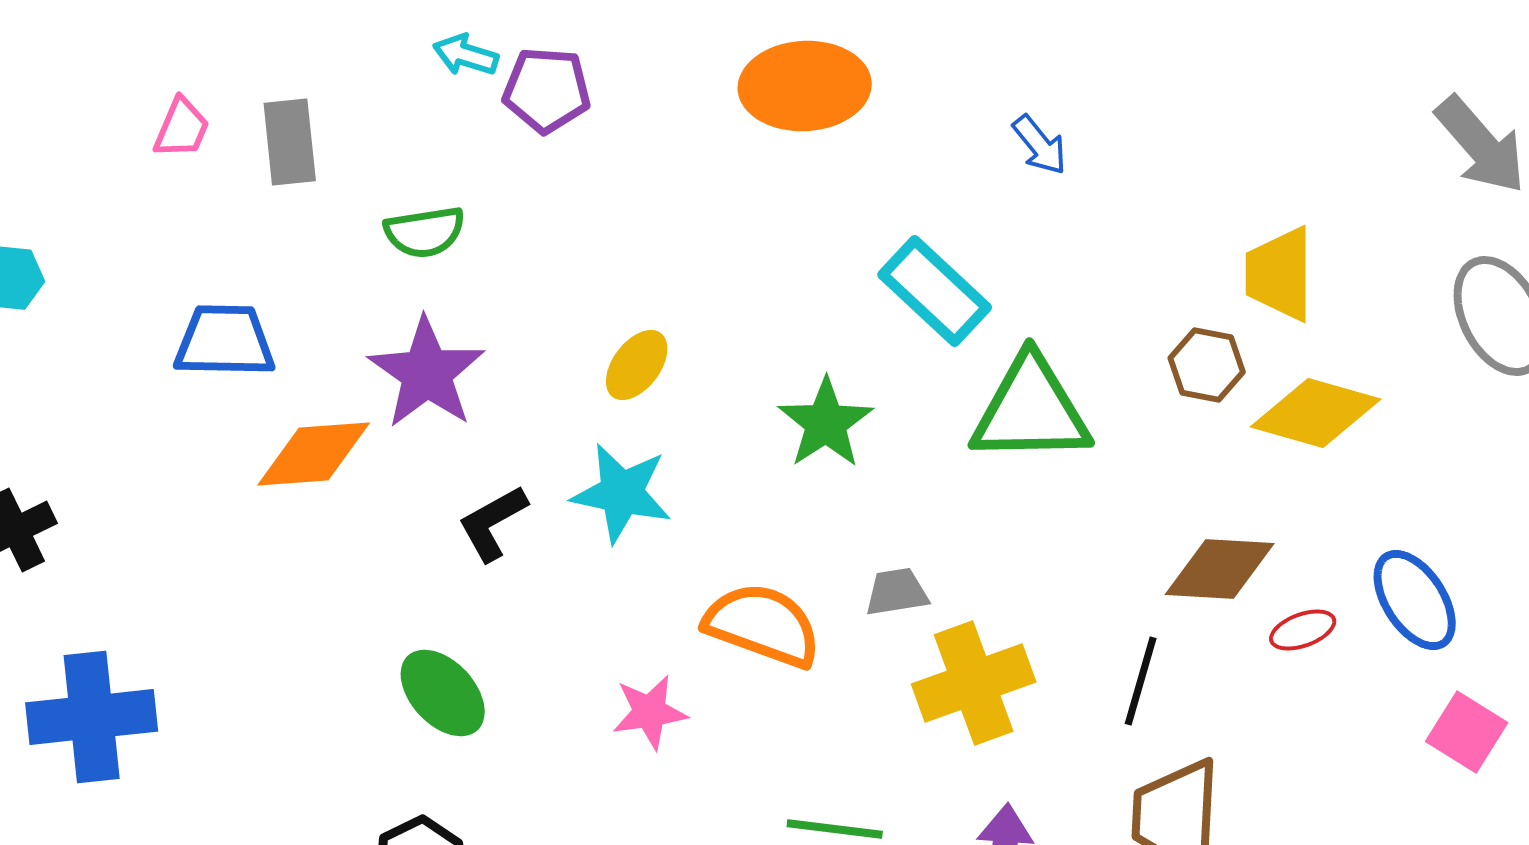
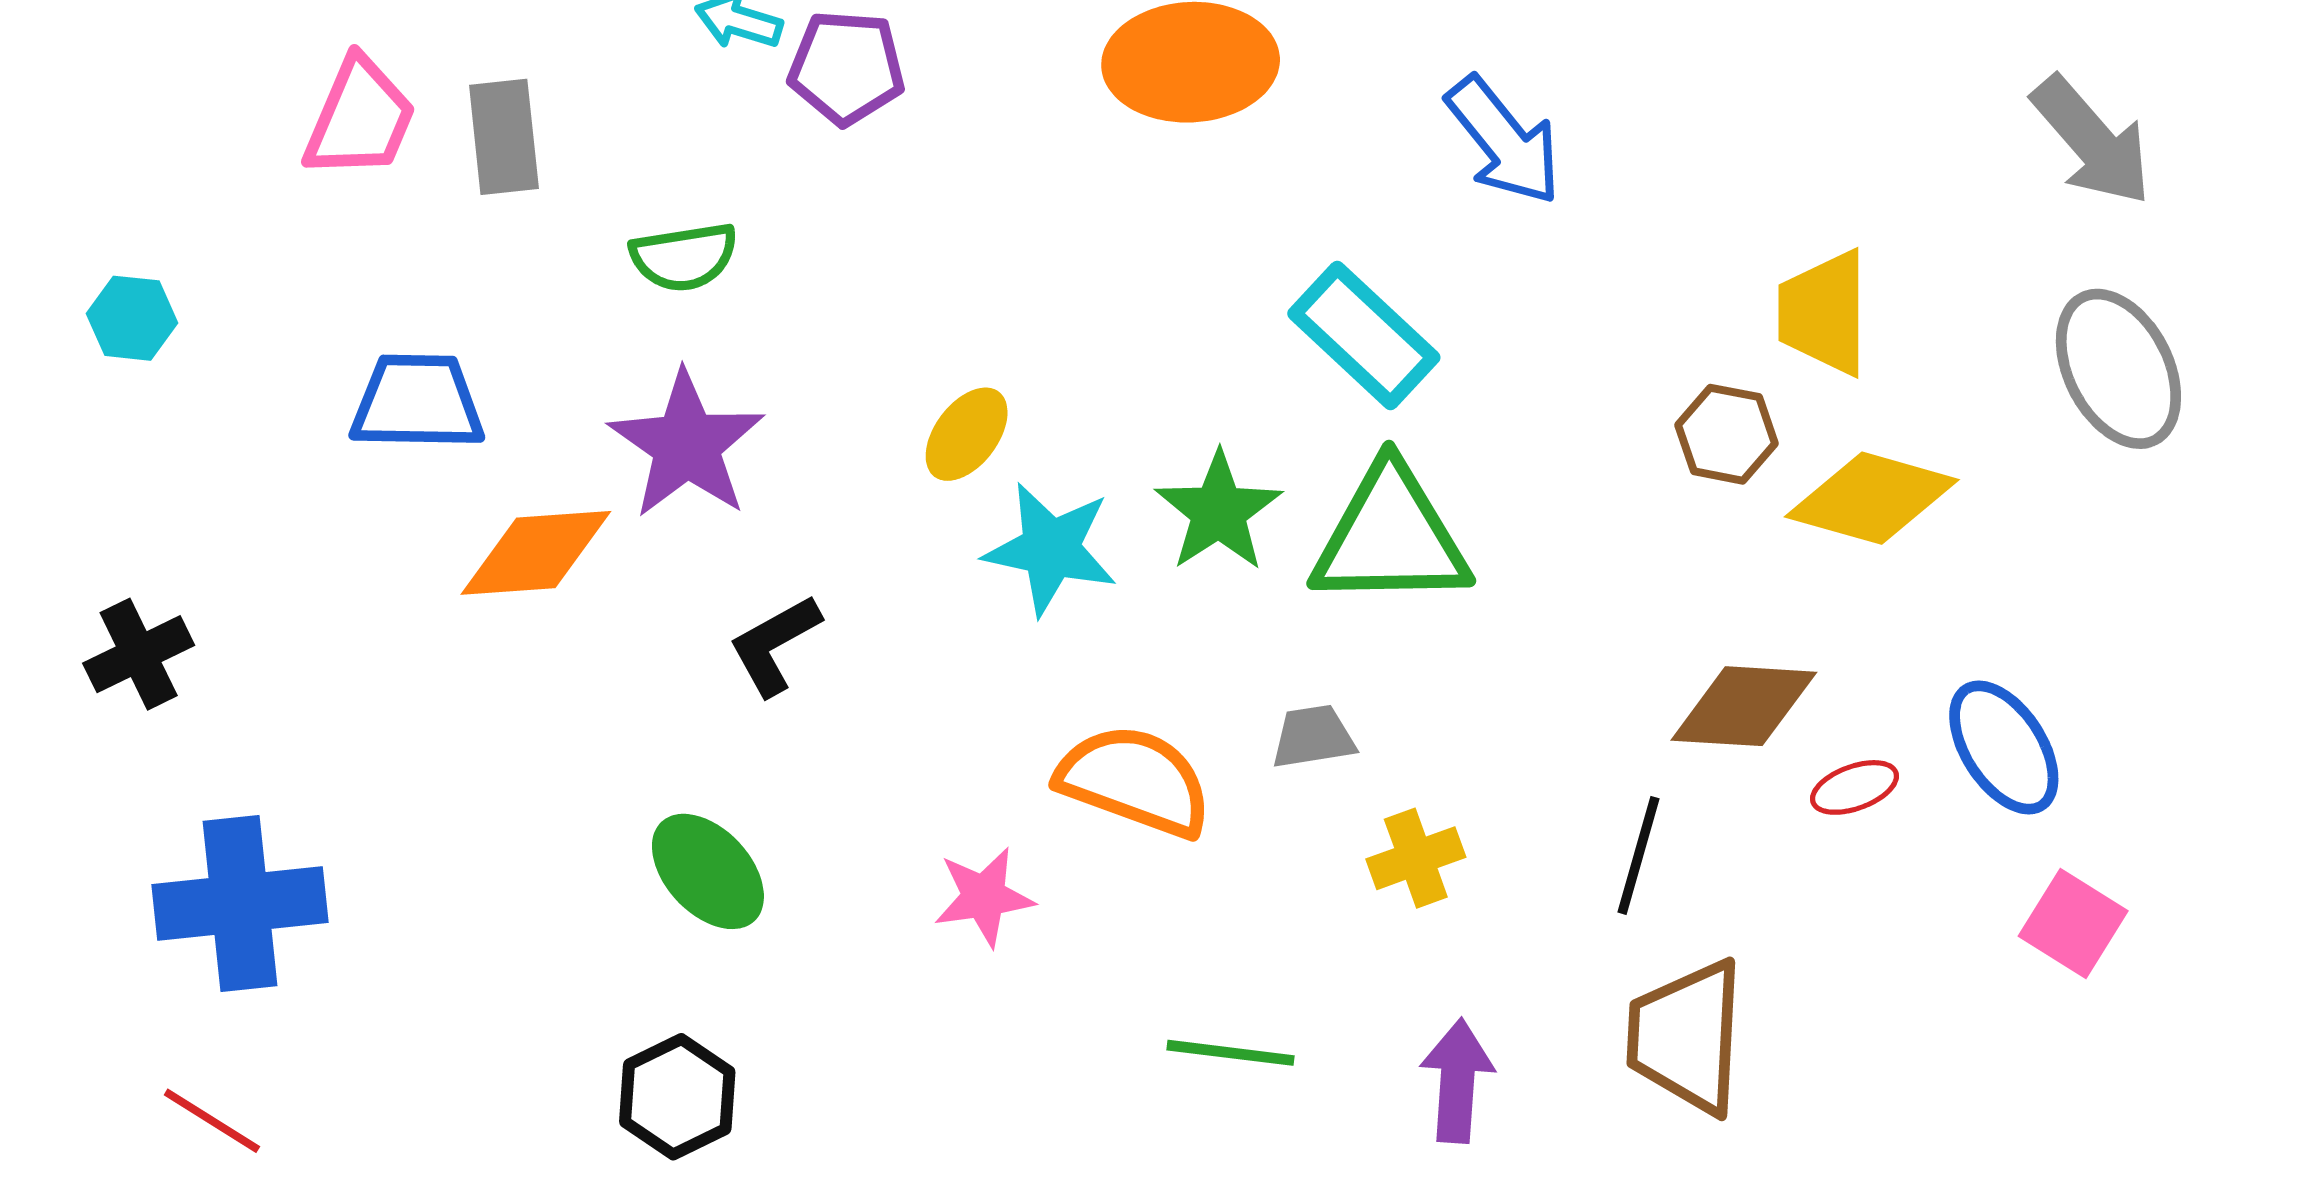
pink trapezoid: (182, 128) -> (360, 118), size x1.5
blue arrow: (1040, 145) -> (1504, 141), size x1.6
green triangle: (1031, 410) -> (1391, 537), moved
cyan star: (622, 493) -> (1051, 549), moved
yellow cross: (974, 683) -> (1416, 858), size x0.6

